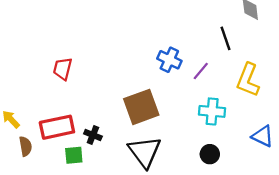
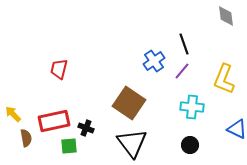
black line: (226, 38) -> (184, 44), moved
blue cross: (169, 60) -> (154, 61), turned 30
brown square: (141, 107) -> (129, 103), turned -36

